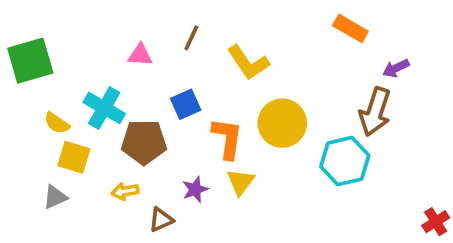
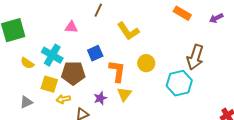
brown line: (191, 38) -> (98, 10), moved
purple arrow: (396, 68) -> (216, 18), moved
yellow circle: (282, 123) -> (146, 63), size x0.7
yellow square: (74, 157) -> (49, 84), moved

